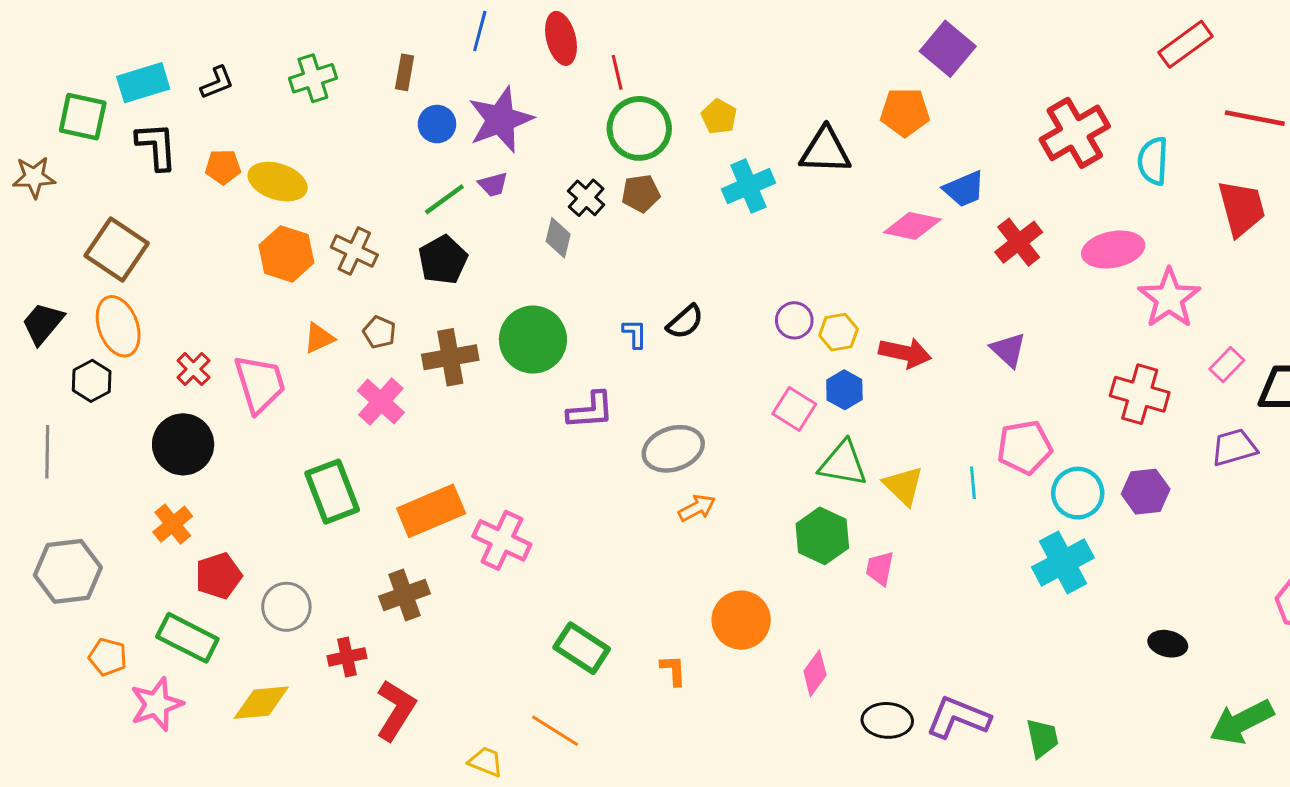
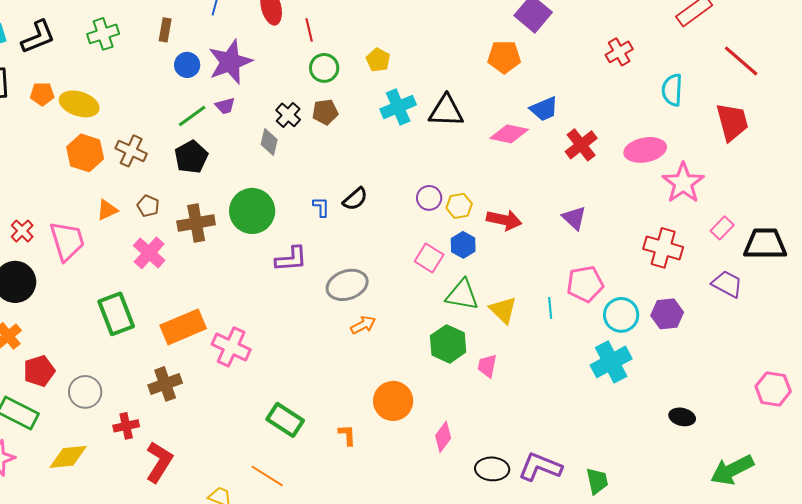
black L-shape: (217, 83) -> (38, 37), size x1.5
red line: (1255, 118) -> (741, 61), turned 30
green circle: (639, 128) -> (324, 68), size x0.7
red cross: (1075, 133) -> (619, 52), moved, size x0.6
black triangle: (825, 151) -> (446, 111), moved
purple trapezoid: (1234, 447) -> (727, 284), turned 44

